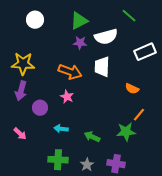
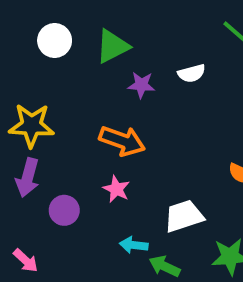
green triangle: (79, 21) -> (112, 46), moved
white semicircle: (106, 37) -> (192, 73), size x0.6
white trapezoid: (102, 67) -> (184, 216), moved, turned 70
cyan arrow: (61, 129) -> (134, 245), moved

